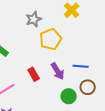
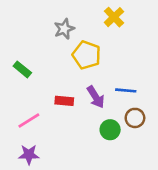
yellow pentagon: (51, 39) -> (86, 55), turned -30
red rectangle: (34, 74) -> (64, 101), turned -56

